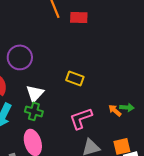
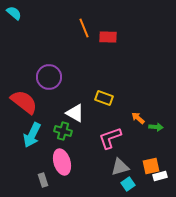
white triangle: (35, 93) -> (75, 113), moved, turned -42
orange arrow: (115, 110) -> (138, 118), moved

